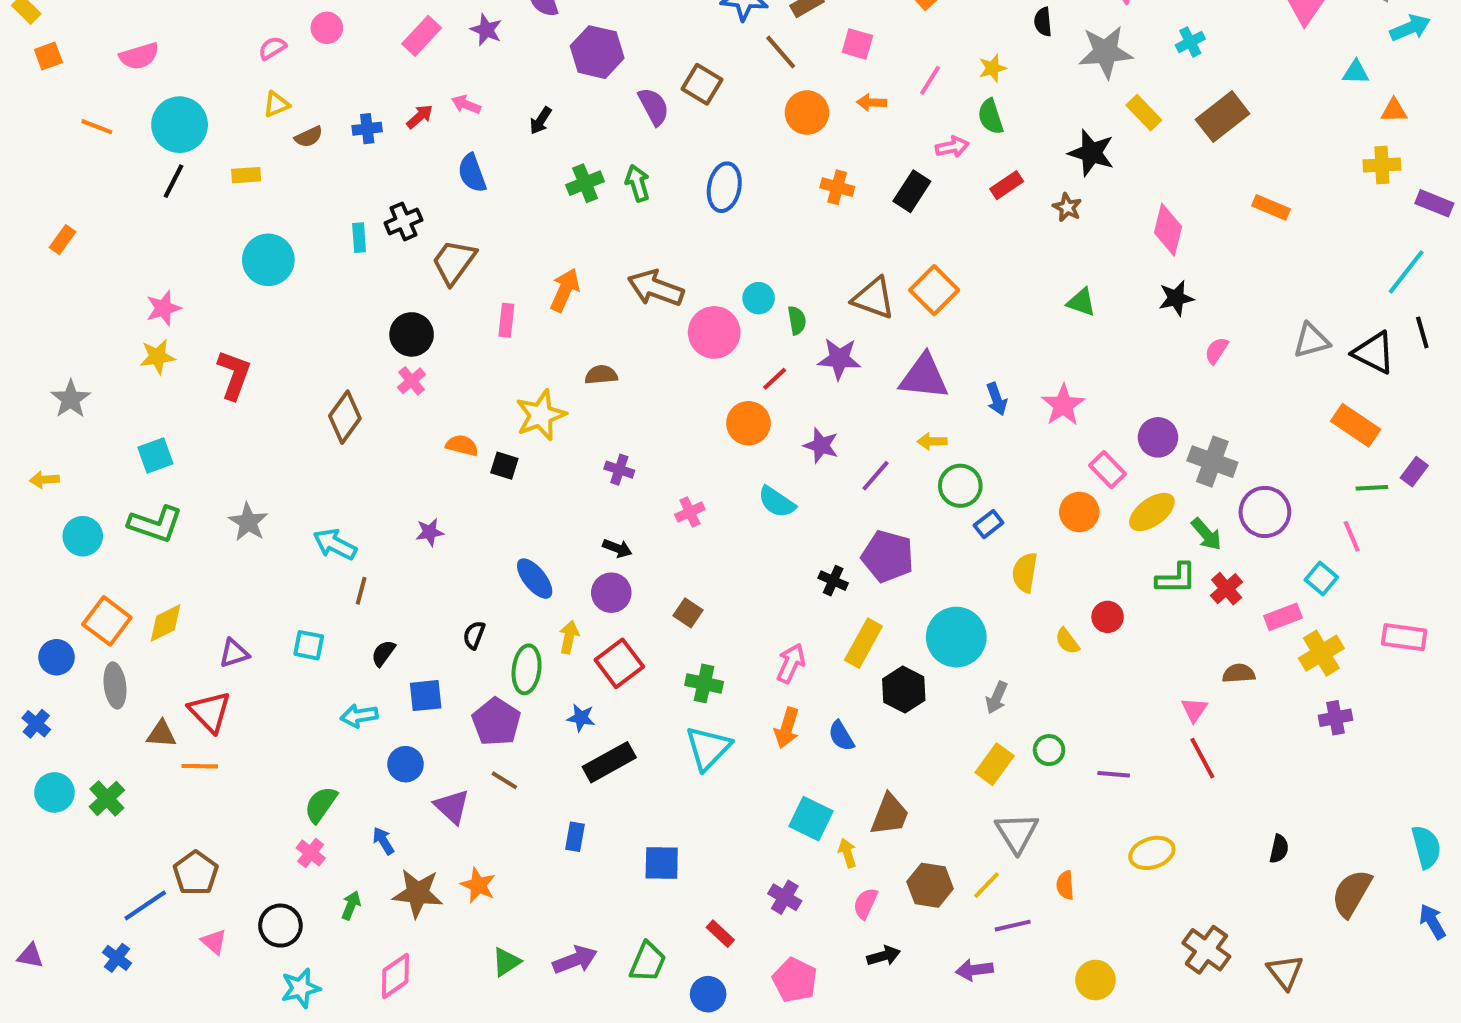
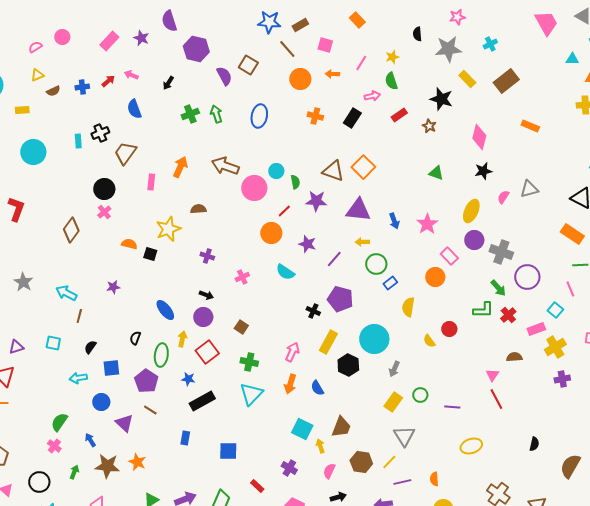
gray triangle: (1311, 341) -> (529, 189), moved
yellow ellipse: (1152, 512) -> (471, 211), moved, turned -30
orange semicircle: (1065, 885) -> (434, 479), moved

